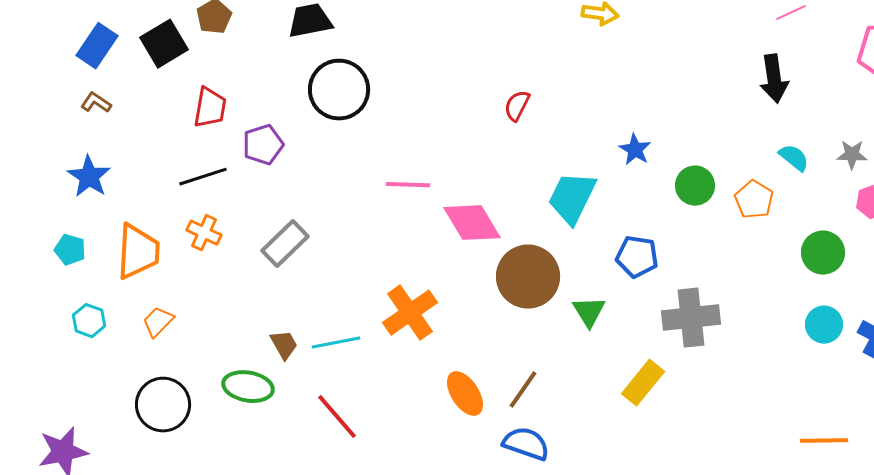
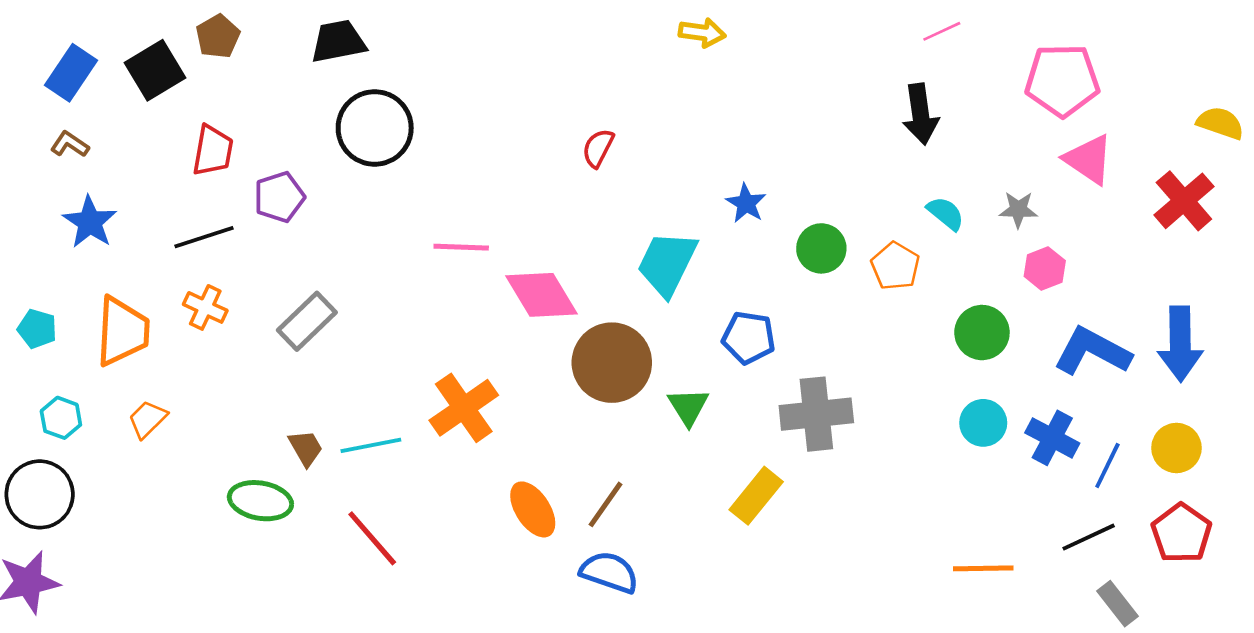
blue star: (89, 177) -> (90, 222), moved
black circle: (163, 405) -> (40, 494), moved

